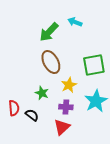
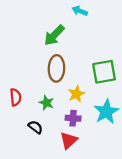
cyan arrow: (75, 22) -> (80, 11), moved
brown ellipse: (51, 62) -> (56, 68), turned 30
red semicircle: (14, 108) -> (15, 97), moved

